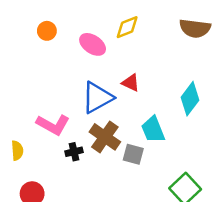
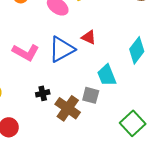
pink L-shape: (53, 125) -> (26, 52), moved
brown cross: (105, 137) -> (68, 108), moved

